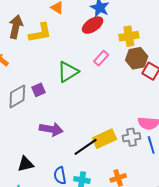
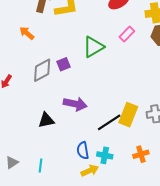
yellow rectangle: (104, 139) -> (128, 115), turned -45
black triangle: (26, 164) -> (46, 120), moved

